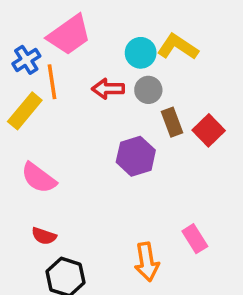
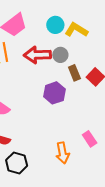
cyan circle: (141, 53) -> (55, 25), moved
red arrow: (108, 89) -> (37, 55), size x1.5

